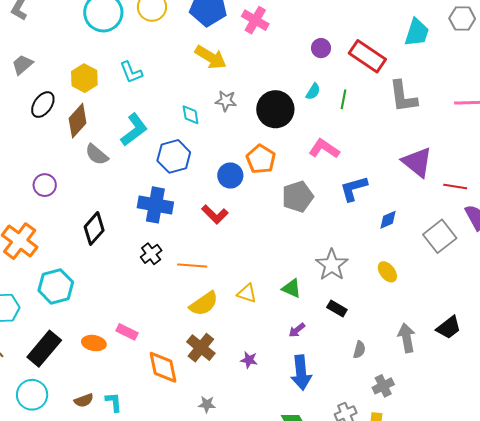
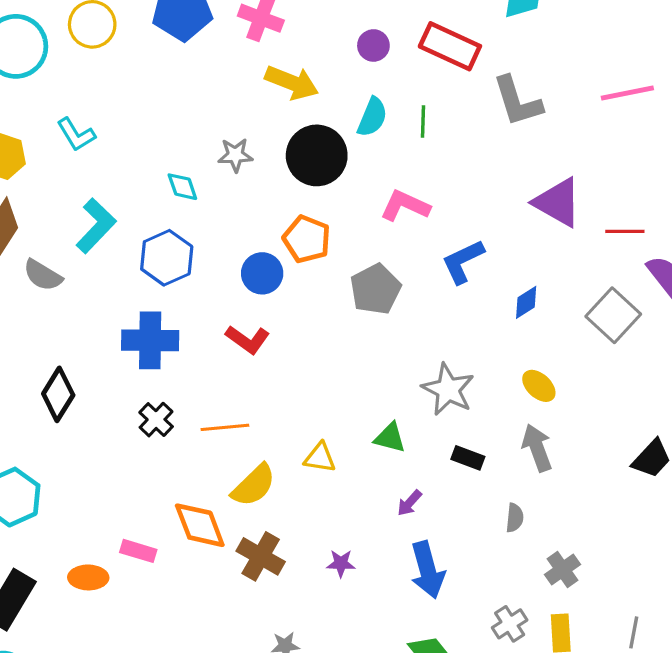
yellow arrow: (211, 57) -> (292, 83), moved
cyan semicircle: (313, 92) -> (372, 117), size x1.4
gray arrow: (407, 338) -> (537, 448), moved
orange diamond: (163, 367) -> (200, 525), moved

